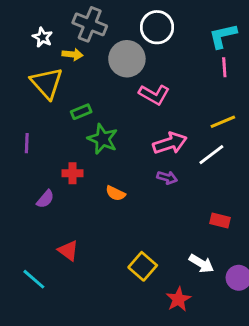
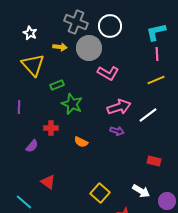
gray cross: (90, 24) -> (76, 22), moved
yellow arrow: (73, 54) -> (60, 47), moved
yellow line: (223, 122) -> (156, 80), moved

